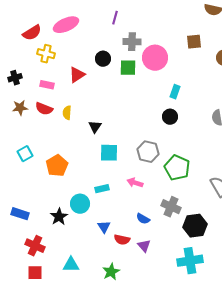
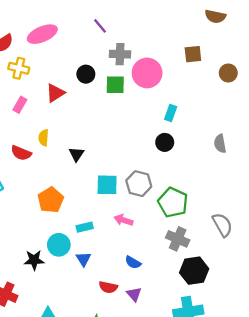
purple line: (115, 18) -> (100, 26), turned -56
pink rectangle: (47, 85) -> (20, 105), turned -72
red semicircle: (44, 109) -> (21, 153), moved
cyan square: (109, 153) -> (107, 185), moved
orange pentagon: (57, 166) -> (51, 200), moved
gray cross: (171, 207) -> (178, 239), moved
black star: (59, 217) -> (34, 260), turned 30
blue triangle: (104, 227) -> (83, 259), moved

